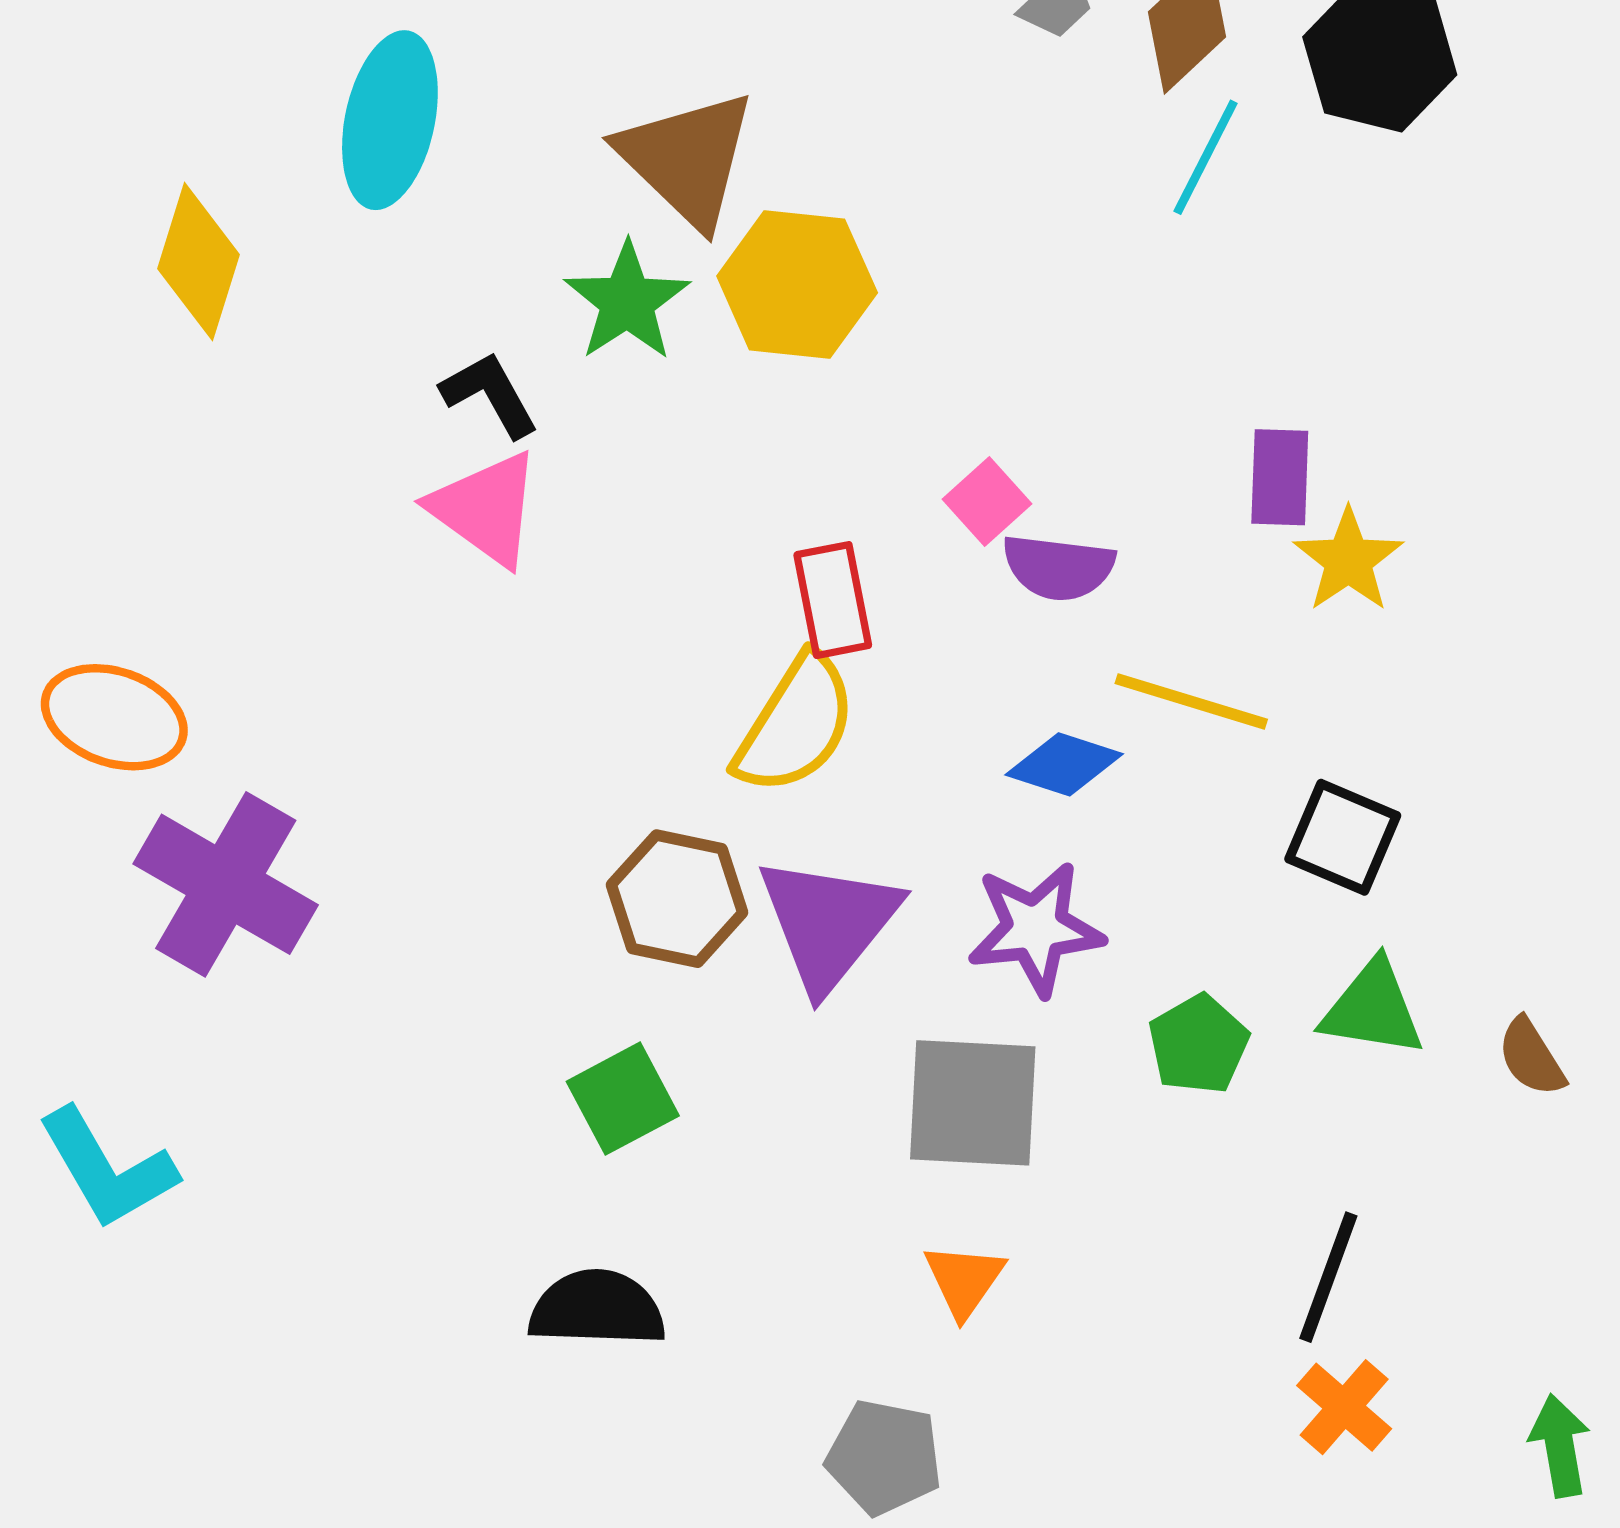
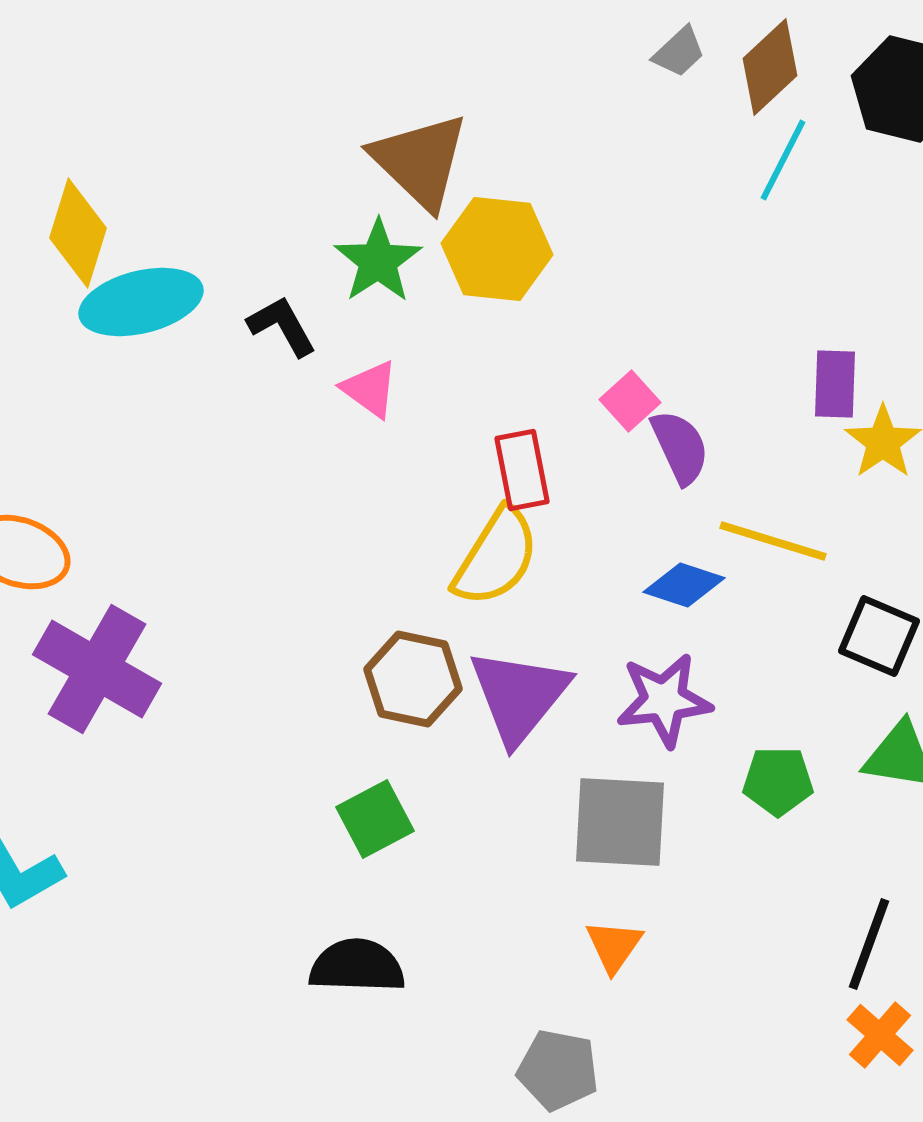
cyan ellipse: (390, 120) -> (141, 302), moved, turned 64
pink triangle: (486, 509) -> (370, 389), moved, size x0.7
purple semicircle: (1058, 567) -> (680, 447), turned -122
green pentagon: (1198, 1044) -> (778, 781), turned 30

